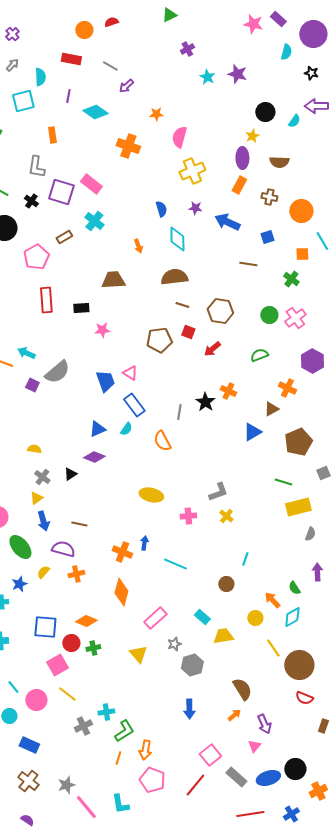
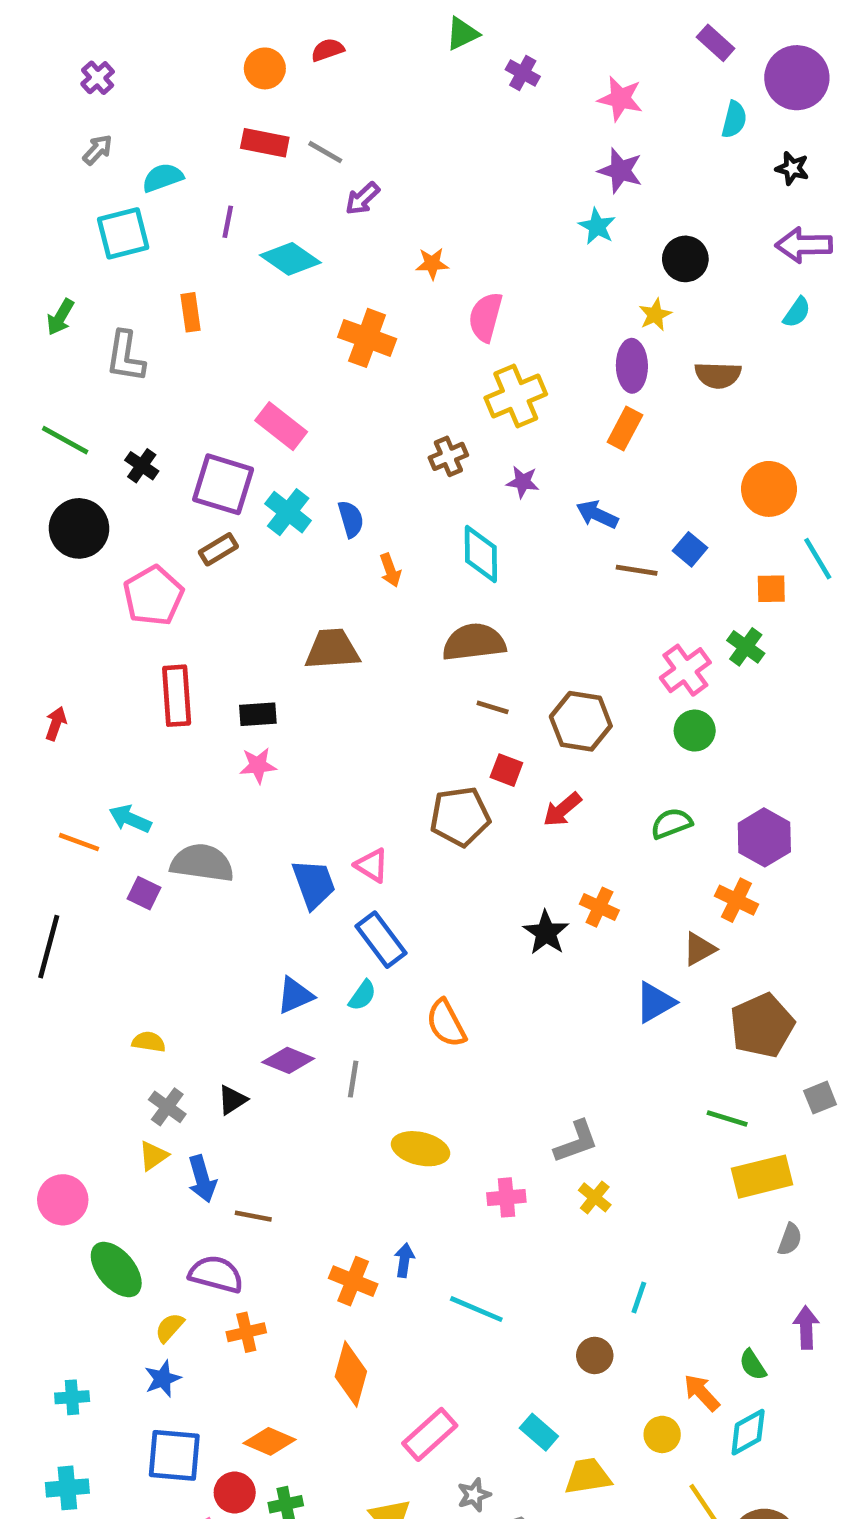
pink star: (253, 24) -> (620, 99), moved
purple cross: (187, 49) -> (523, 73), moved, turned -32
red rectangle: (71, 59) -> (265, 143), moved
cyan semicircle: (40, 77) -> (163, 178), turned -108
cyan star: (207, 77) -> (597, 226), moved
cyan semicircle: (294, 121) -> (797, 312), moved
gray L-shape: (36, 167) -> (125, 356), moved
purple square: (61, 192) -> (223, 484), moved
brown cross: (269, 197) -> (448, 456), moved, turned -35
blue semicircle: (161, 209) -> (351, 519), moved
blue arrow: (227, 222) -> (597, 514), size x0.7
blue square: (267, 237) -> (690, 549), turned -32
brown line: (248, 264) -> (637, 570), moved
pink cross: (295, 318) -> (685, 670), moved
pink star: (102, 330) -> (258, 765), moved
brown pentagon: (159, 340) -> (460, 816), moved
purple hexagon: (312, 361) -> (764, 837), moved
gray semicircle: (57, 372) -> (202, 863), turned -132
gray line: (179, 412) -> (353, 1079), moved
blue arrow: (43, 521) -> (202, 1179), moved
blue star: (19, 584) -> (163, 1379), moved

